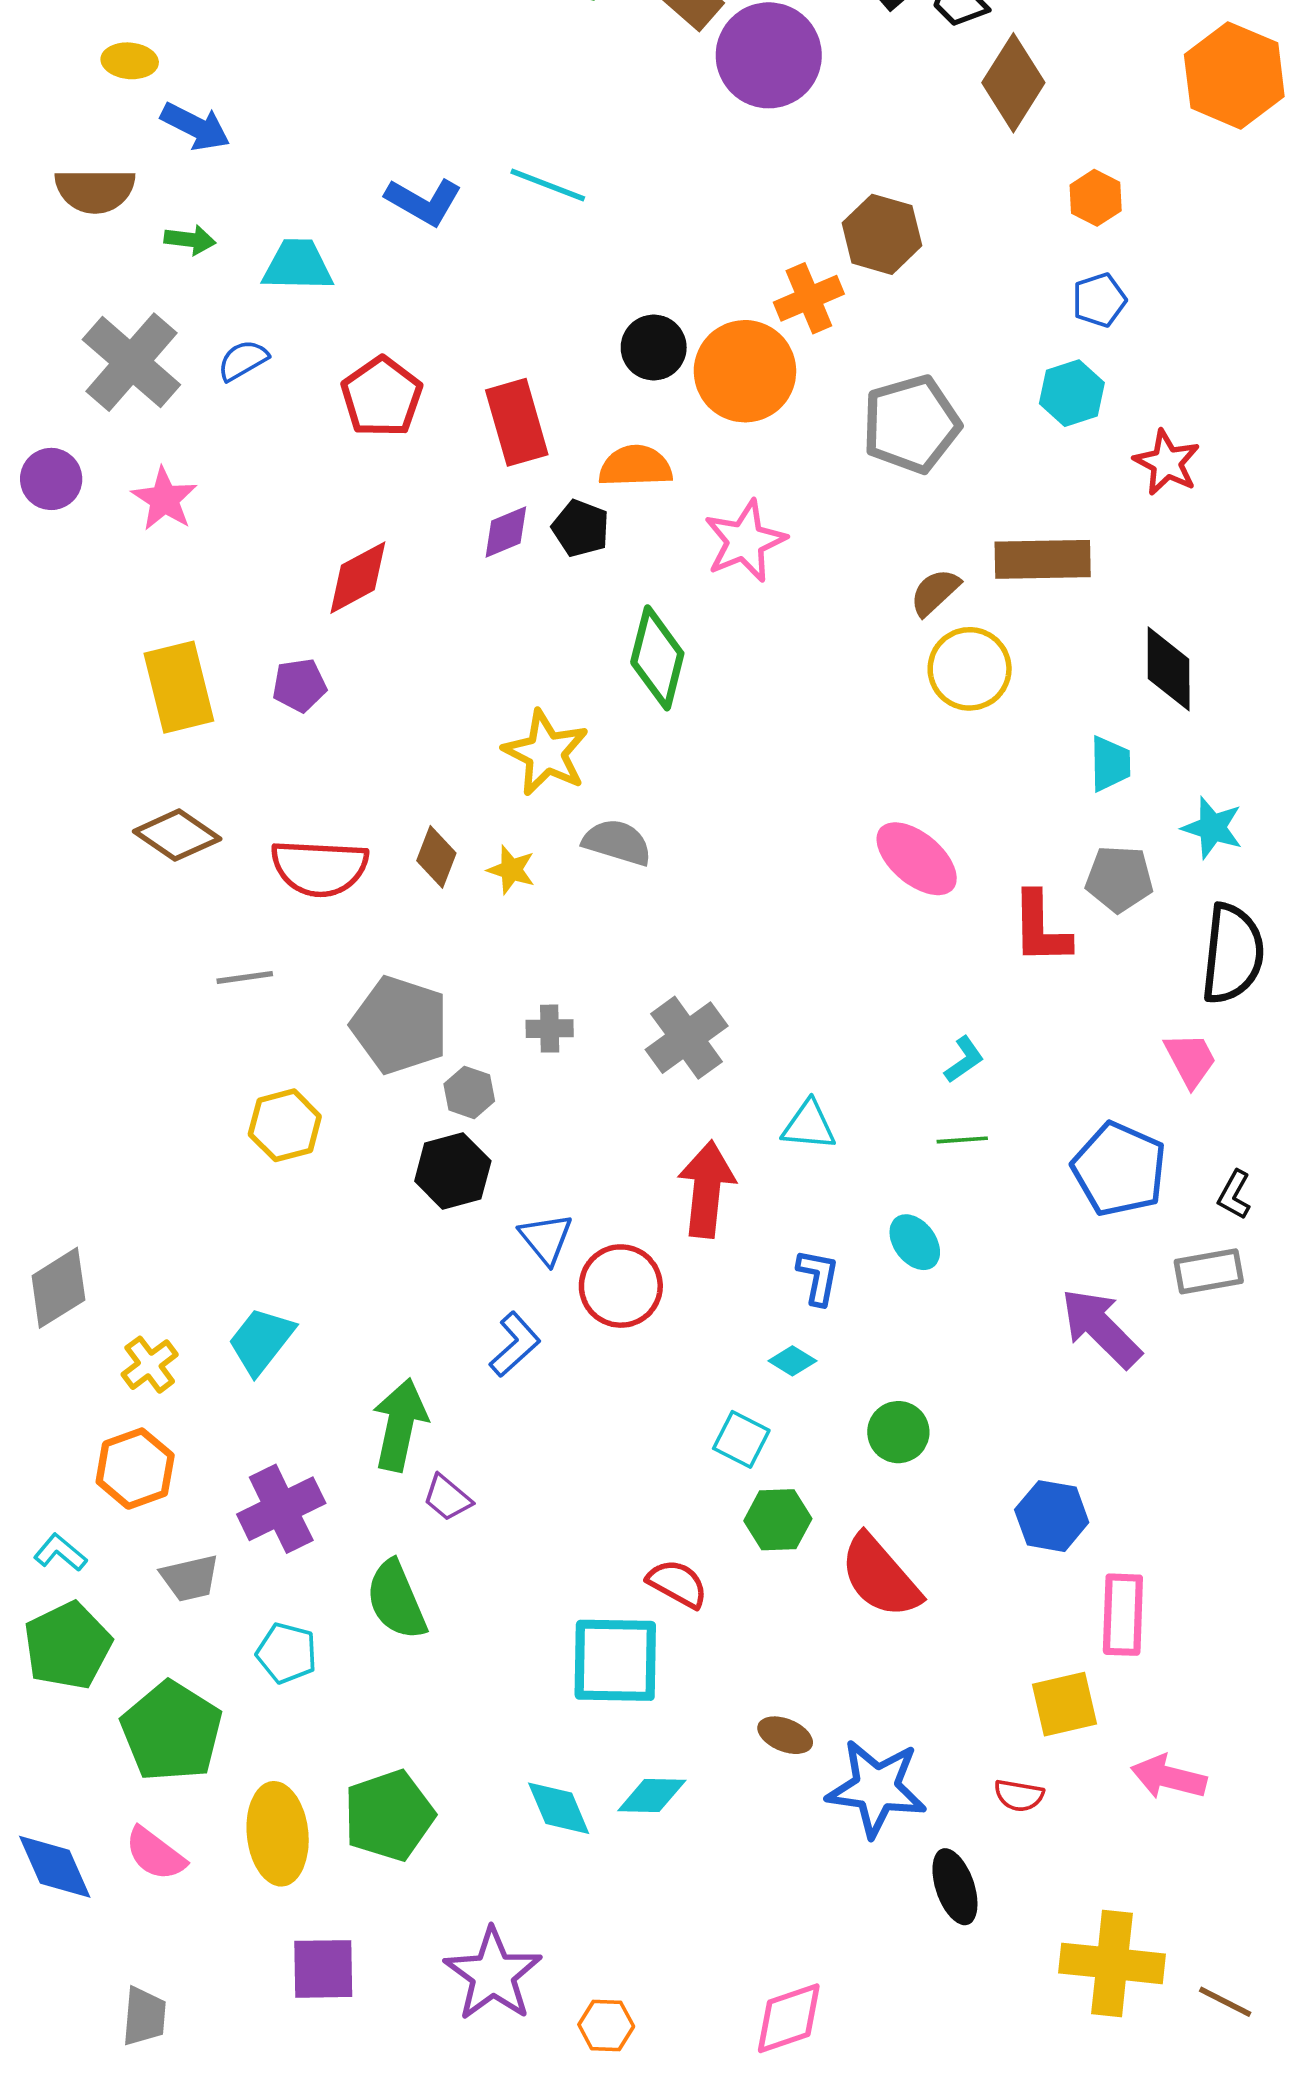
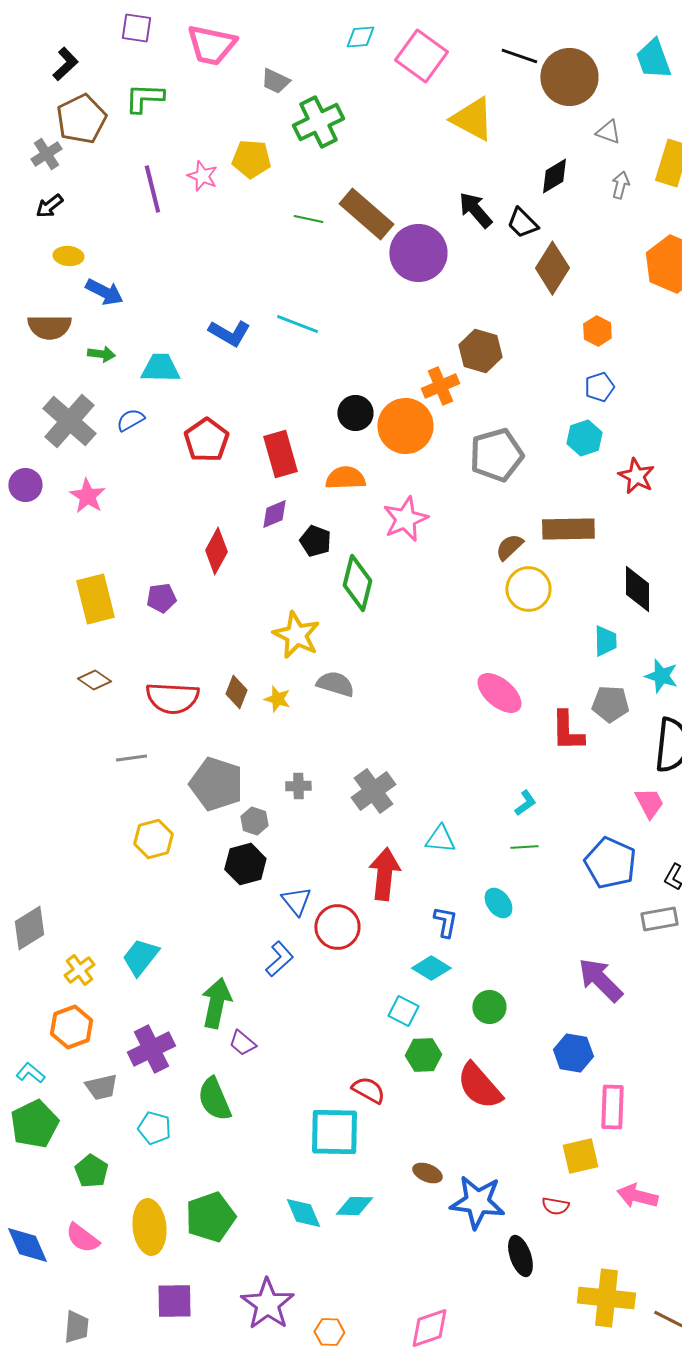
black pentagon: (581, 528) -> (315, 541), moved
red diamond: (358, 578) -> (216, 551), moved, turned -33
brown diamond: (177, 835) -> (94, 680), size x0.7
purple arrow: (1101, 1328) -> (600, 980), moved
cyan diamond: (792, 1361) -> (431, 968), size x1.5
green pentagon: (172, 1732) -> (91, 1171), size x0.6

